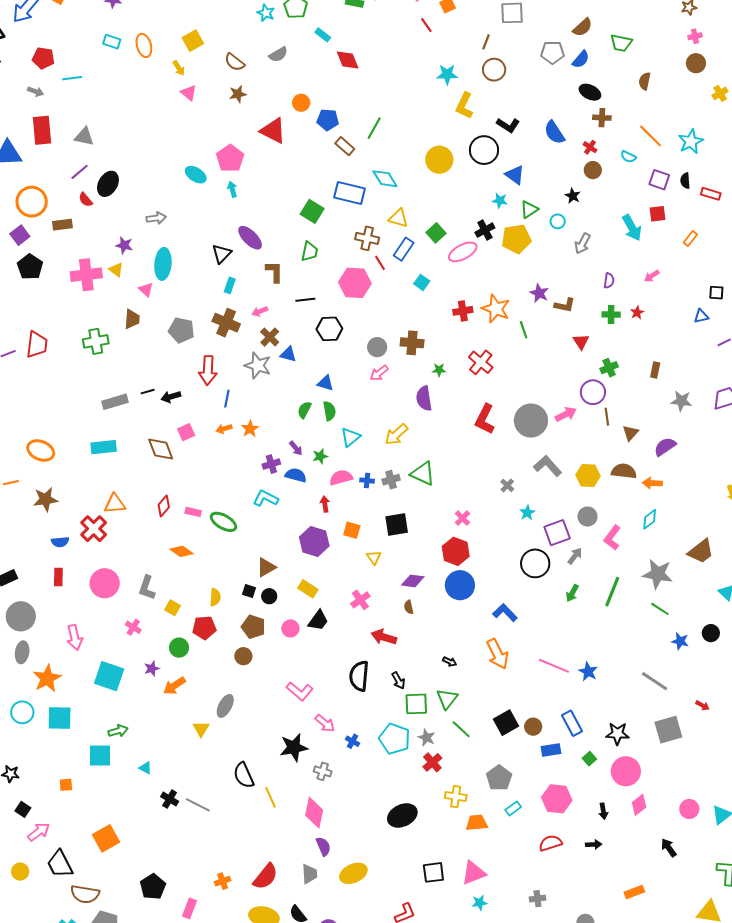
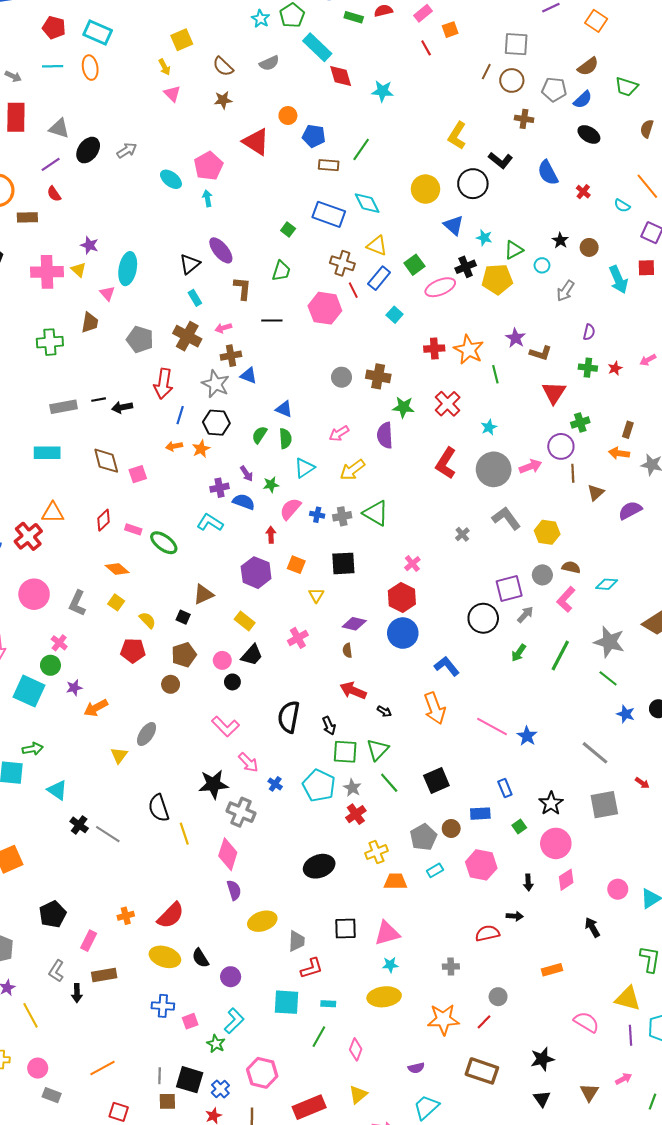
cyan rectangle: (323, 35) -> (317, 47), size x1.8
cyan rectangle: (112, 42) -> (98, 32), size x1.5
orange ellipse: (144, 45) -> (90, 68), moved
red pentagon: (43, 58) -> (54, 28), moved
brown circle: (494, 70) -> (512, 80), moved
cyan star: (447, 74) -> (383, 91), moved
brown cross: (602, 118) -> (524, 119), moved
brown rectangle: (345, 146) -> (329, 165), turned -42
brown circle: (593, 170) -> (589, 247), moved
blue triangle: (515, 175) -> (454, 225), moved
black ellipse: (108, 184) -> (88, 150), moved
green square: (312, 211) -> (288, 230), size x0.6
gray arrow: (156, 218) -> (127, 150), moved, turned -30
pink arrow: (652, 276) -> (648, 360), moved
cyan rectangle: (230, 285) -> (195, 298), turned -56
black hexagon: (329, 329) -> (216, 423), moved
brown cross: (270, 337) -> (231, 356), turned 30
red triangle: (581, 342) -> (554, 393), size x1.4
green star: (439, 370) -> (403, 407), size x1.5
pink arrow: (379, 373) -> (339, 433), moved
pink square: (186, 432) -> (138, 474), moved
brown semicircle: (624, 471) -> (571, 567), moved, size x0.7
pink semicircle: (341, 478) -> (290, 509), turned -40
orange arrow: (652, 483) -> (619, 453), moved
cyan star: (527, 513) -> (489, 427), moved
cyan diamond: (650, 519) -> (607, 584), turned 35
black circle: (269, 596) -> (232, 682), moved
yellow semicircle: (215, 597) -> (147, 620), turned -54
yellow square: (173, 608) -> (116, 602), moved
brown pentagon: (253, 627) -> (184, 655), turned 30
red arrow: (384, 637) -> (353, 691), moved
green circle: (179, 648) -> (50, 665), moved
blue rectangle: (572, 723) -> (505, 788), size x0.7
brown circle: (533, 727) -> (451, 828), moved
black star: (617, 734) -> (551, 803), turned 30
cyan triangle: (145, 768) -> (57, 790), size x1.5
gray cross: (323, 771) -> (241, 812), size x1.5
yellow cross: (456, 797) -> (376, 852), turned -35
red semicircle: (550, 843) -> (487, 933), moved
gray trapezoid: (309, 874) -> (297, 941), moved

